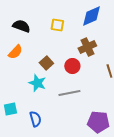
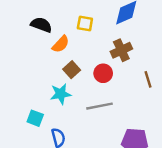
orange semicircle: (15, 52) -> (61, 44), moved
cyan star: (37, 83) -> (61, 94), turned -30
cyan square: (10, 109) -> (35, 118), moved, turned 32

